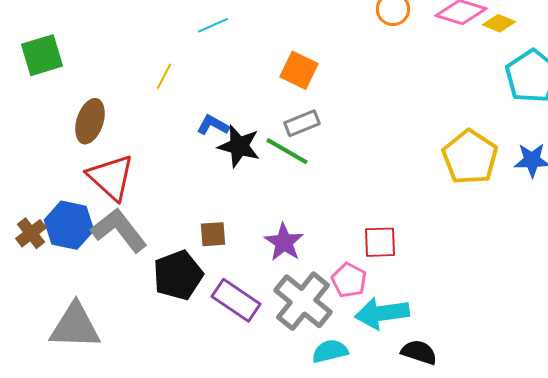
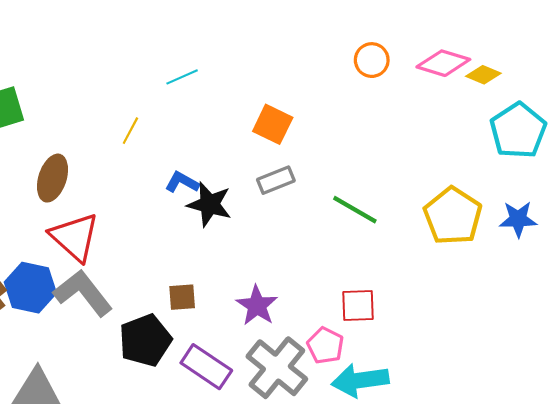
green line: (287, 151) -> (355, 210), moved

